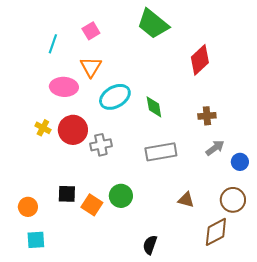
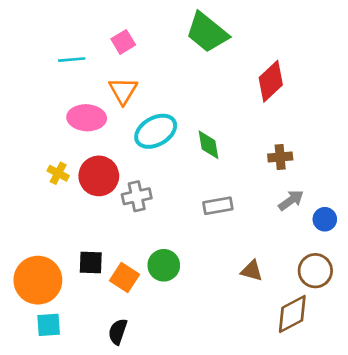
cyan line: (53, 44) -> (72, 60), turned 66
gray rectangle: (161, 152) -> (218, 206), size x0.7
orange circle: (28, 207) -> (38, 280), size x1.8
black semicircle: (150, 245) -> (118, 332), moved

